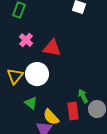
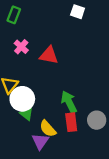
white circle: (37, 74) -> (22, 99), moved
green arrow: (83, 96) -> (69, 102), moved, size x1.5

